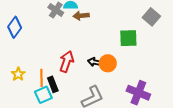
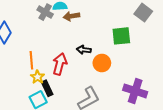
black arrow: (95, 62) -> (84, 50), moved
yellow star: (18, 74) -> (38, 77), moved
orange line: (41, 78) -> (31, 60), moved

